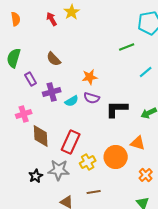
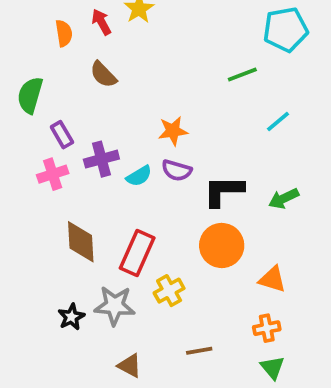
orange semicircle: (16, 19) -> (64, 33), moved
brown semicircle: (54, 59) -> (103, 75), moved
pink cross: (24, 114) -> (53, 174), moved
orange triangle: (138, 143) -> (272, 279), moved
orange circle: (116, 157) -> (222, 245), moved
orange cross: (146, 175) -> (267, 328), moved, turned 32
brown line: (94, 192) -> (199, 351), moved

